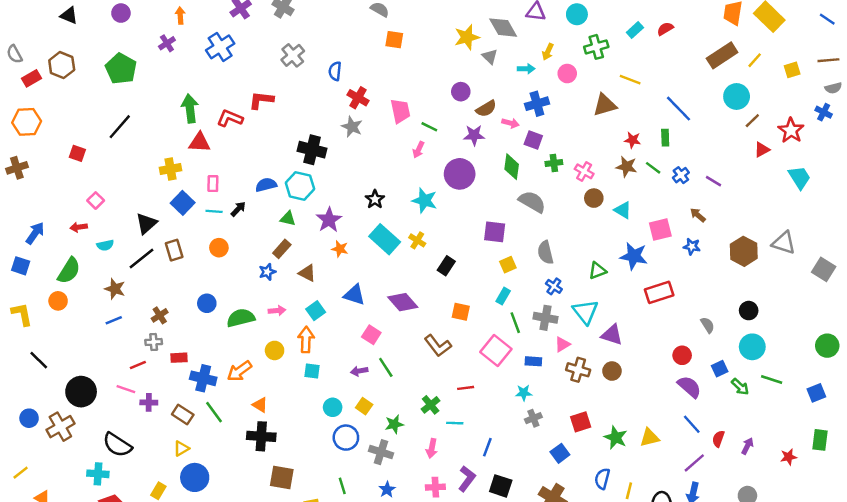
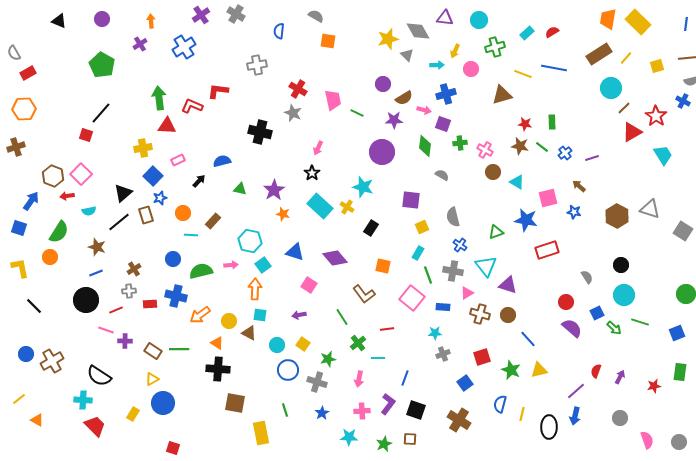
blue line: (827, 19) -> (686, 24), turned 64
gray cross: (293, 55) -> (257, 65), moved, turned 30
brown hexagon: (62, 65) -> (53, 176), moved
blue semicircle: (335, 71) -> (279, 31), moved
blue line: (678, 109) -> (554, 68), moved, turned -35
pink arrow: (418, 150) -> (318, 148), moved
red triangle: (762, 150) -> (632, 132), size x1.5
red square: (77, 153) -> (86, 135), moved
purple line: (714, 181) -> (592, 158), turned -48
pink rectangle: (213, 184) -> (178, 160), turned 64
cyan hexagon: (300, 186) -> (250, 241), moved
pink square: (96, 200) -> (81, 174), size x1.5
cyan star: (425, 200) -> (363, 187), moved
gray semicircle: (532, 202) -> (442, 175), size x0.6
cyan line: (214, 211) -> (191, 235), moved
brown rectangle: (282, 249) -> (213, 221), moved
blue star: (267, 272) -> (160, 198), moved
brown triangle: (307, 273) -> (249, 333), moved
yellow circle: (275, 350) -> (229, 321), moved
green line: (386, 367) -> (342, 317), moved
blue cross: (203, 378) -> (176, 296), moved
black circle: (81, 392) -> (86, 300), moved
green line: (214, 412) -> (179, 349), turned -54
blue line: (692, 424) -> (528, 339), moved

